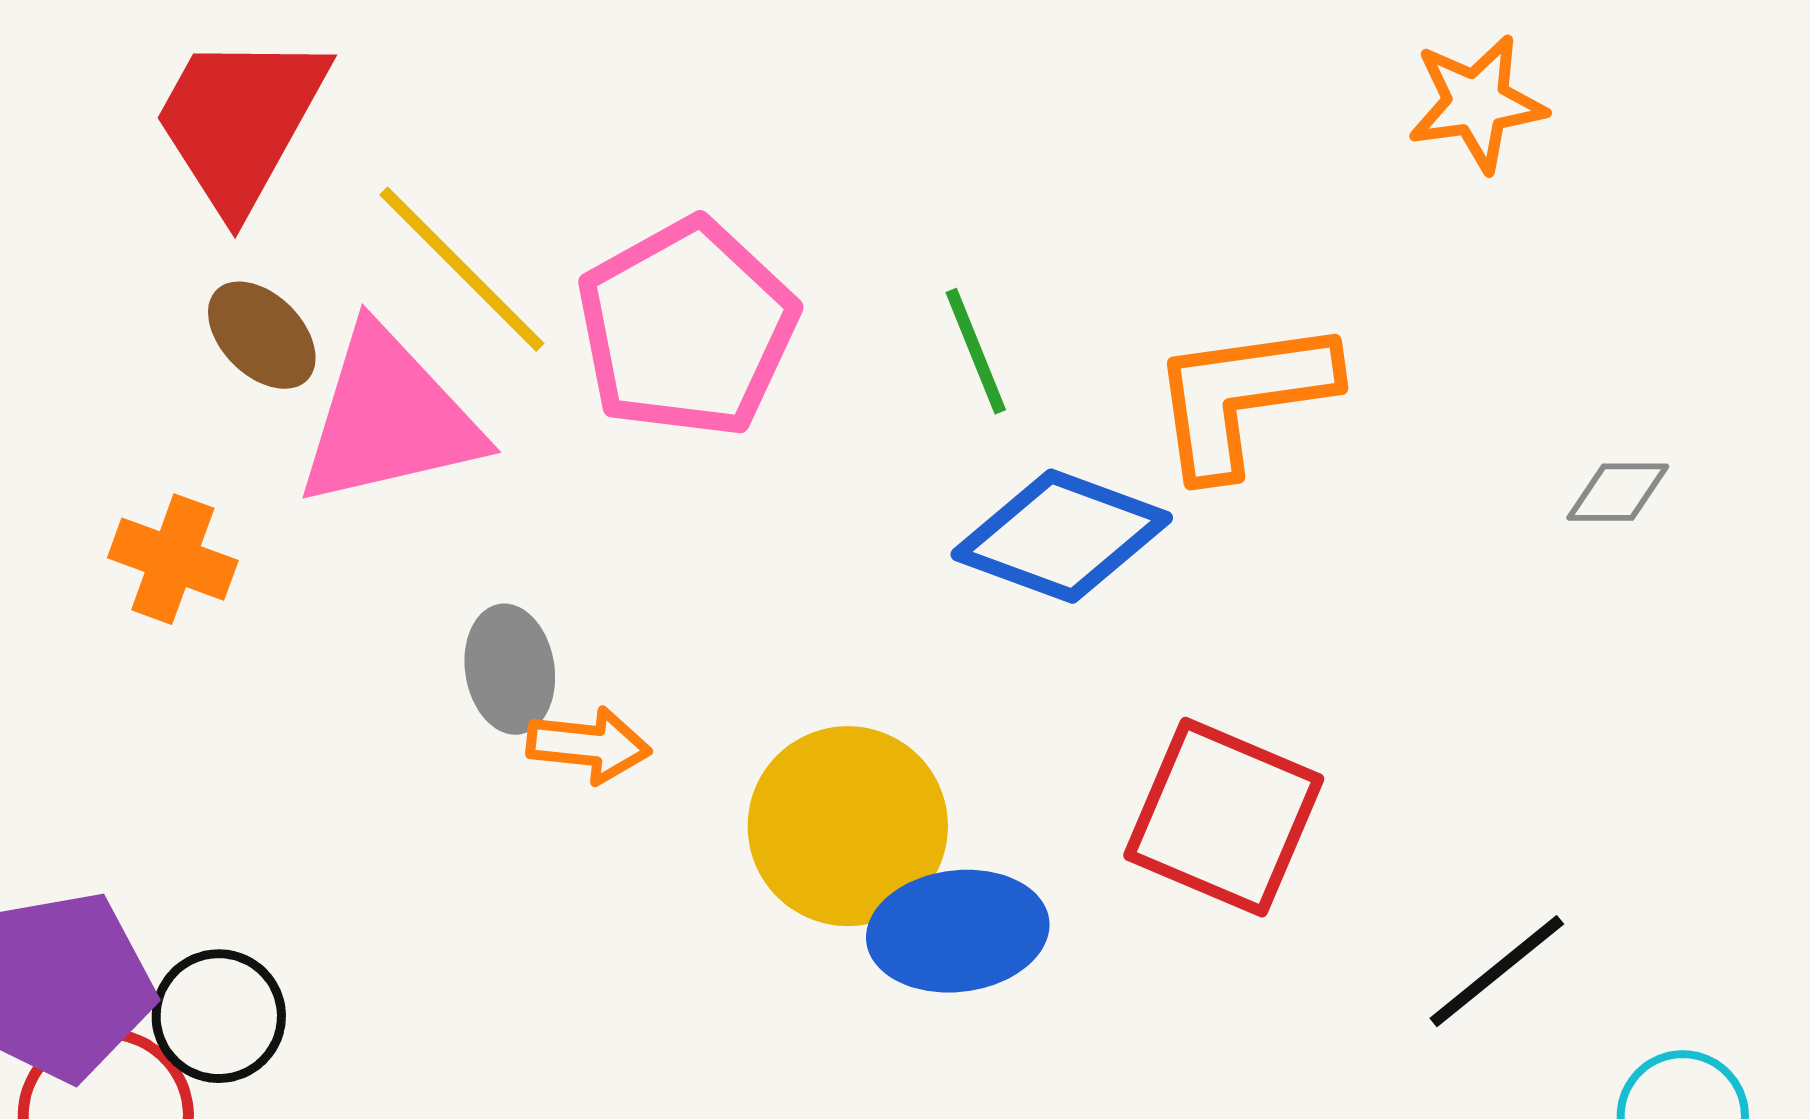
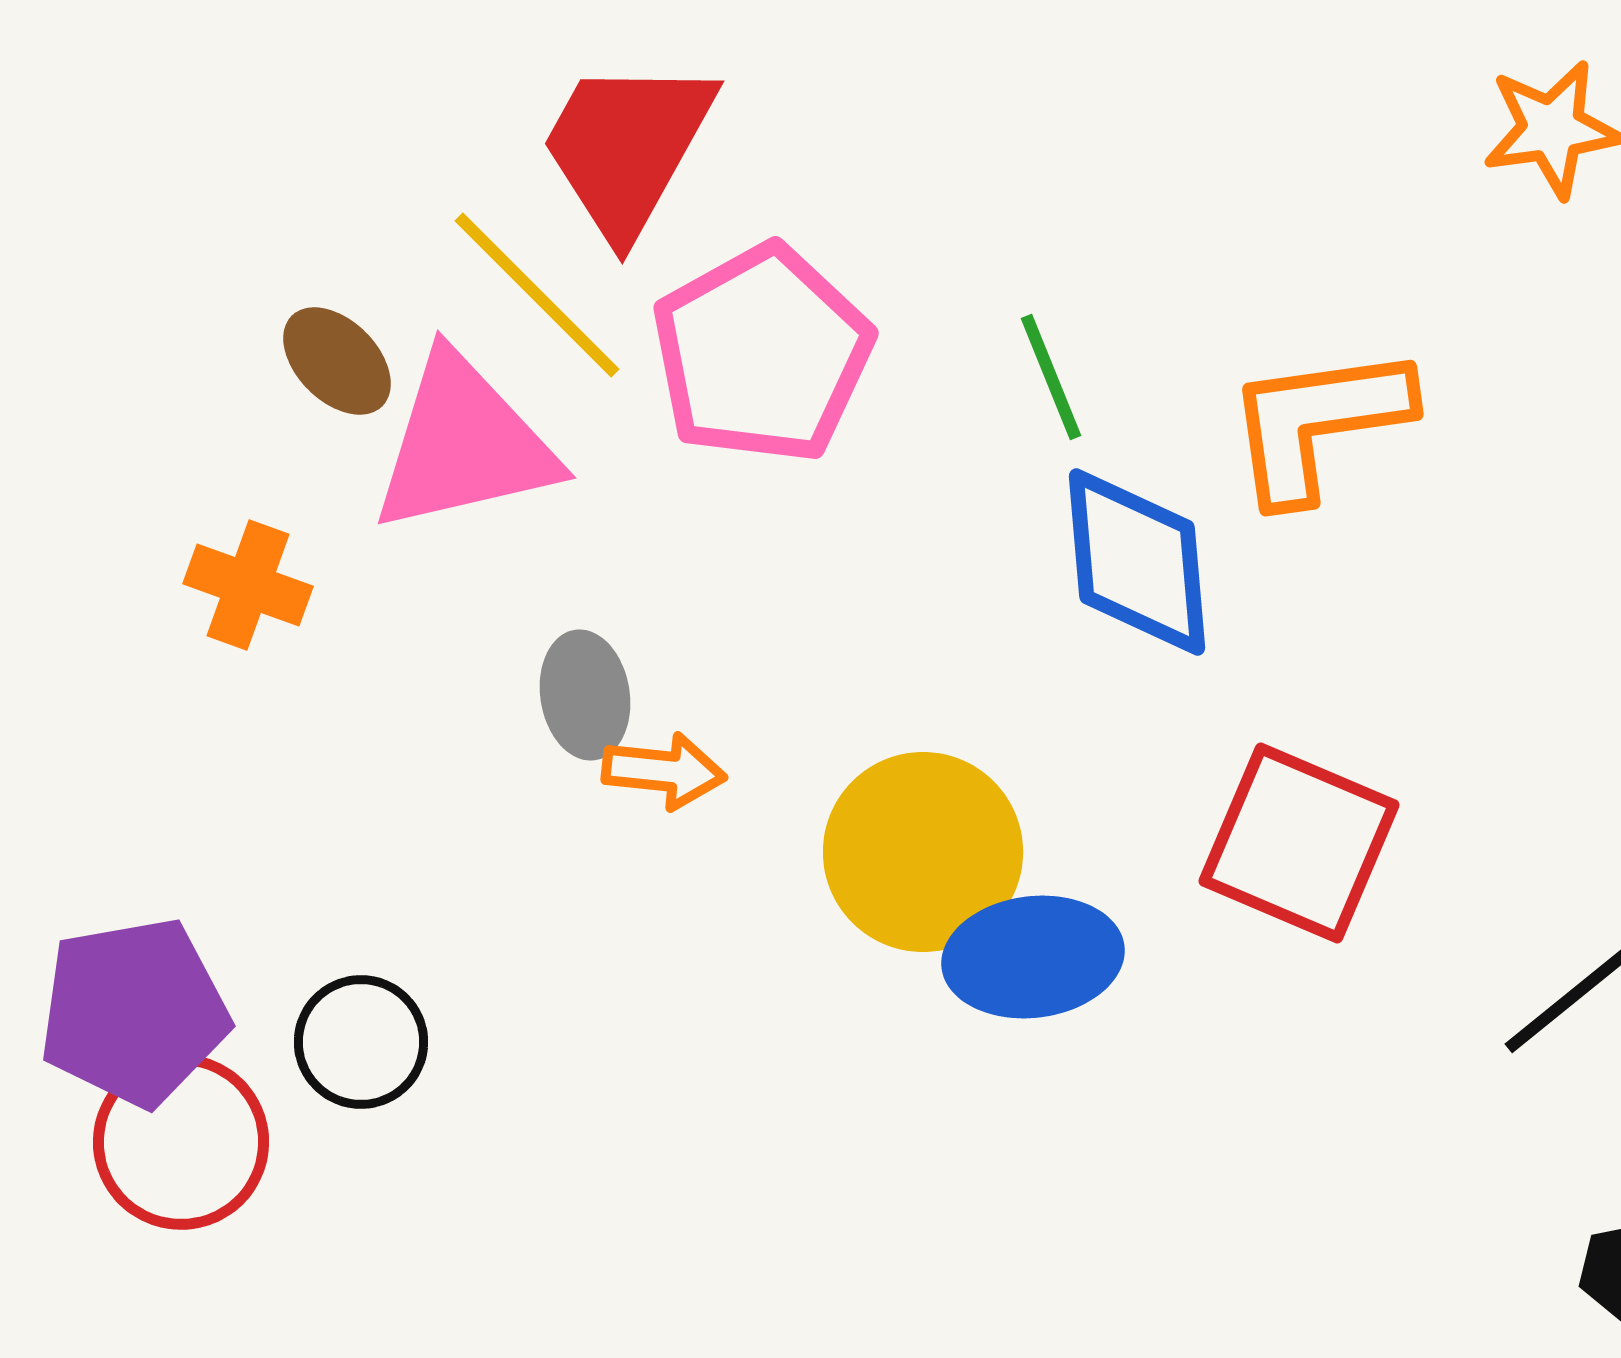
red trapezoid: (240, 121) -> (627, 147), moved
blue diamond: (1062, 536) -> (1137, 562), turned 65
black circle: (219, 1016) -> (361, 1042), moved

